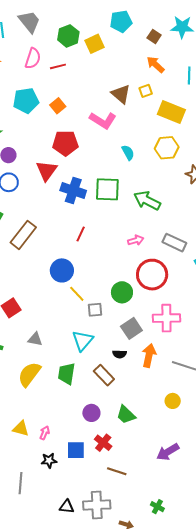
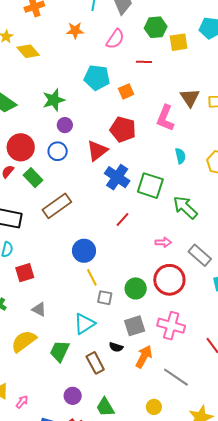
red line: (58, 66) -> (144, 62), moved
pink L-shape: (103, 120) -> (165, 118), turned 64
red line: (81, 234) -> (122, 220), moved

